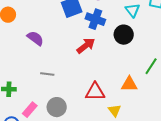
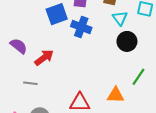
black circle: (124, 35) -> (127, 41), moved
red arrow: (86, 46) -> (44, 58), moved

